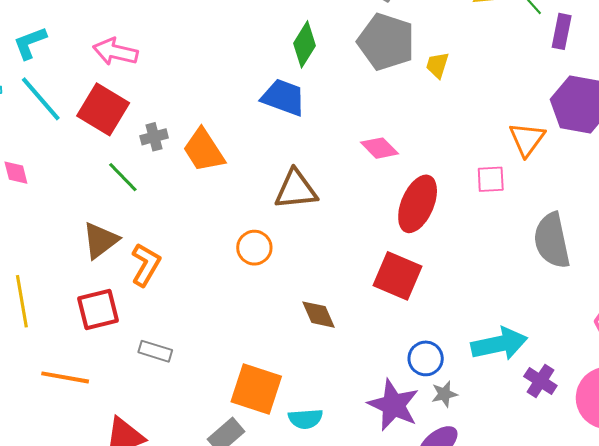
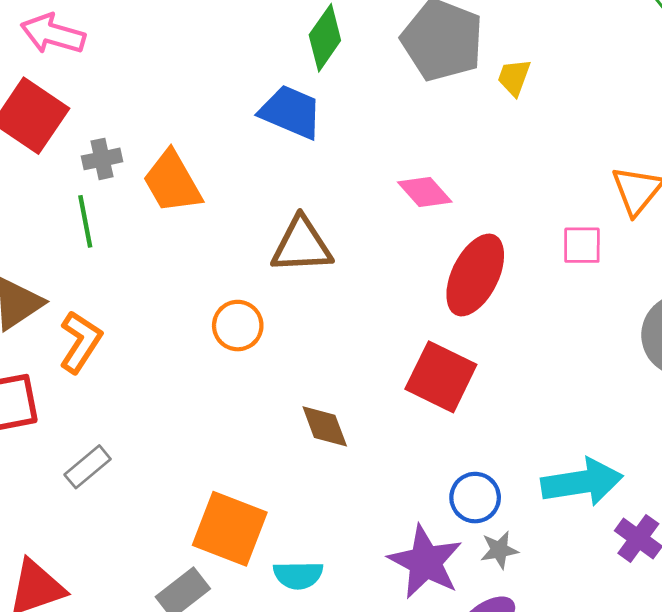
green line: (123, 177) -> (85, 221), moved, turned 30
gray rectangle: (155, 351) -> (88, 467), turned -60

